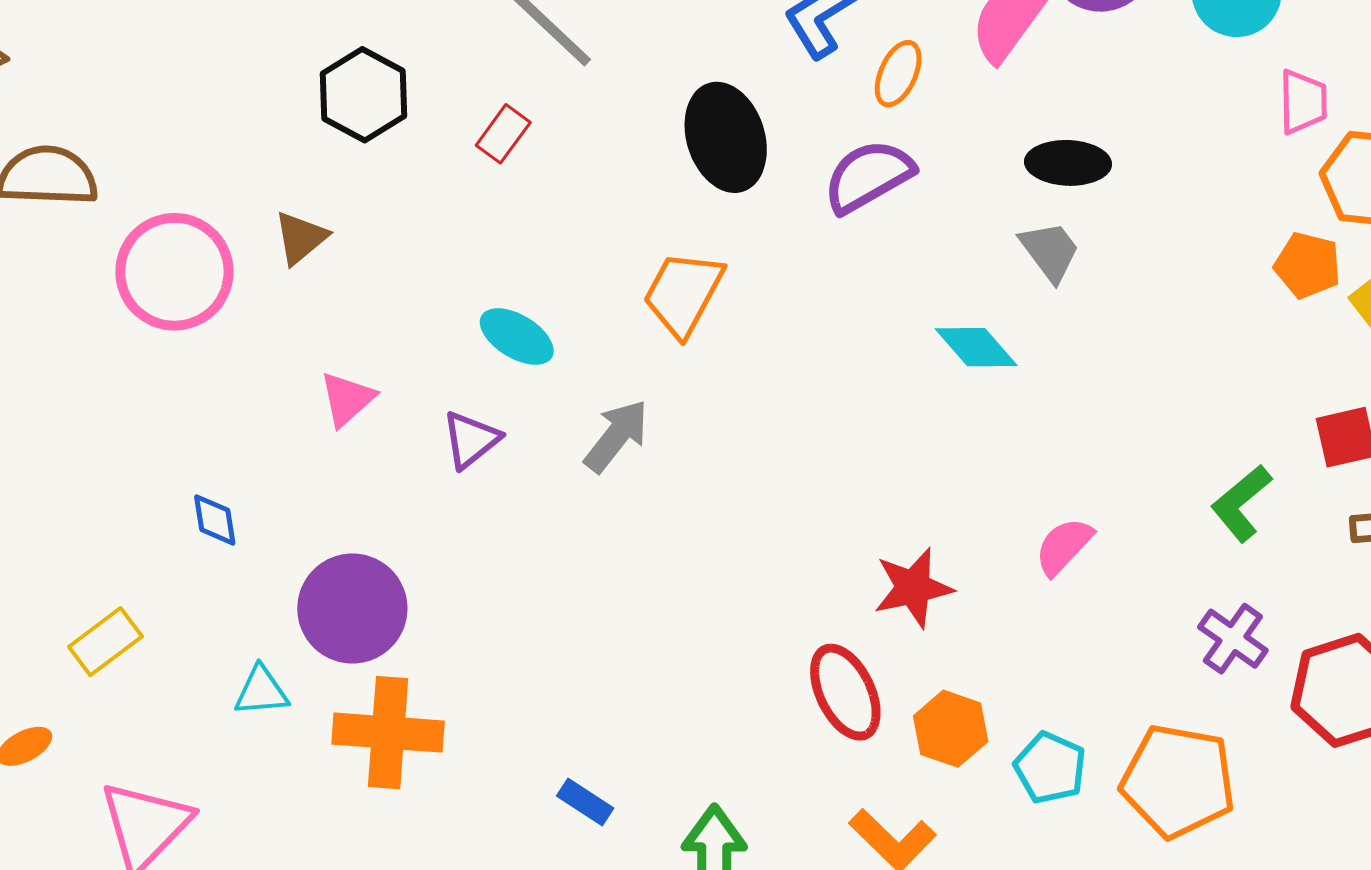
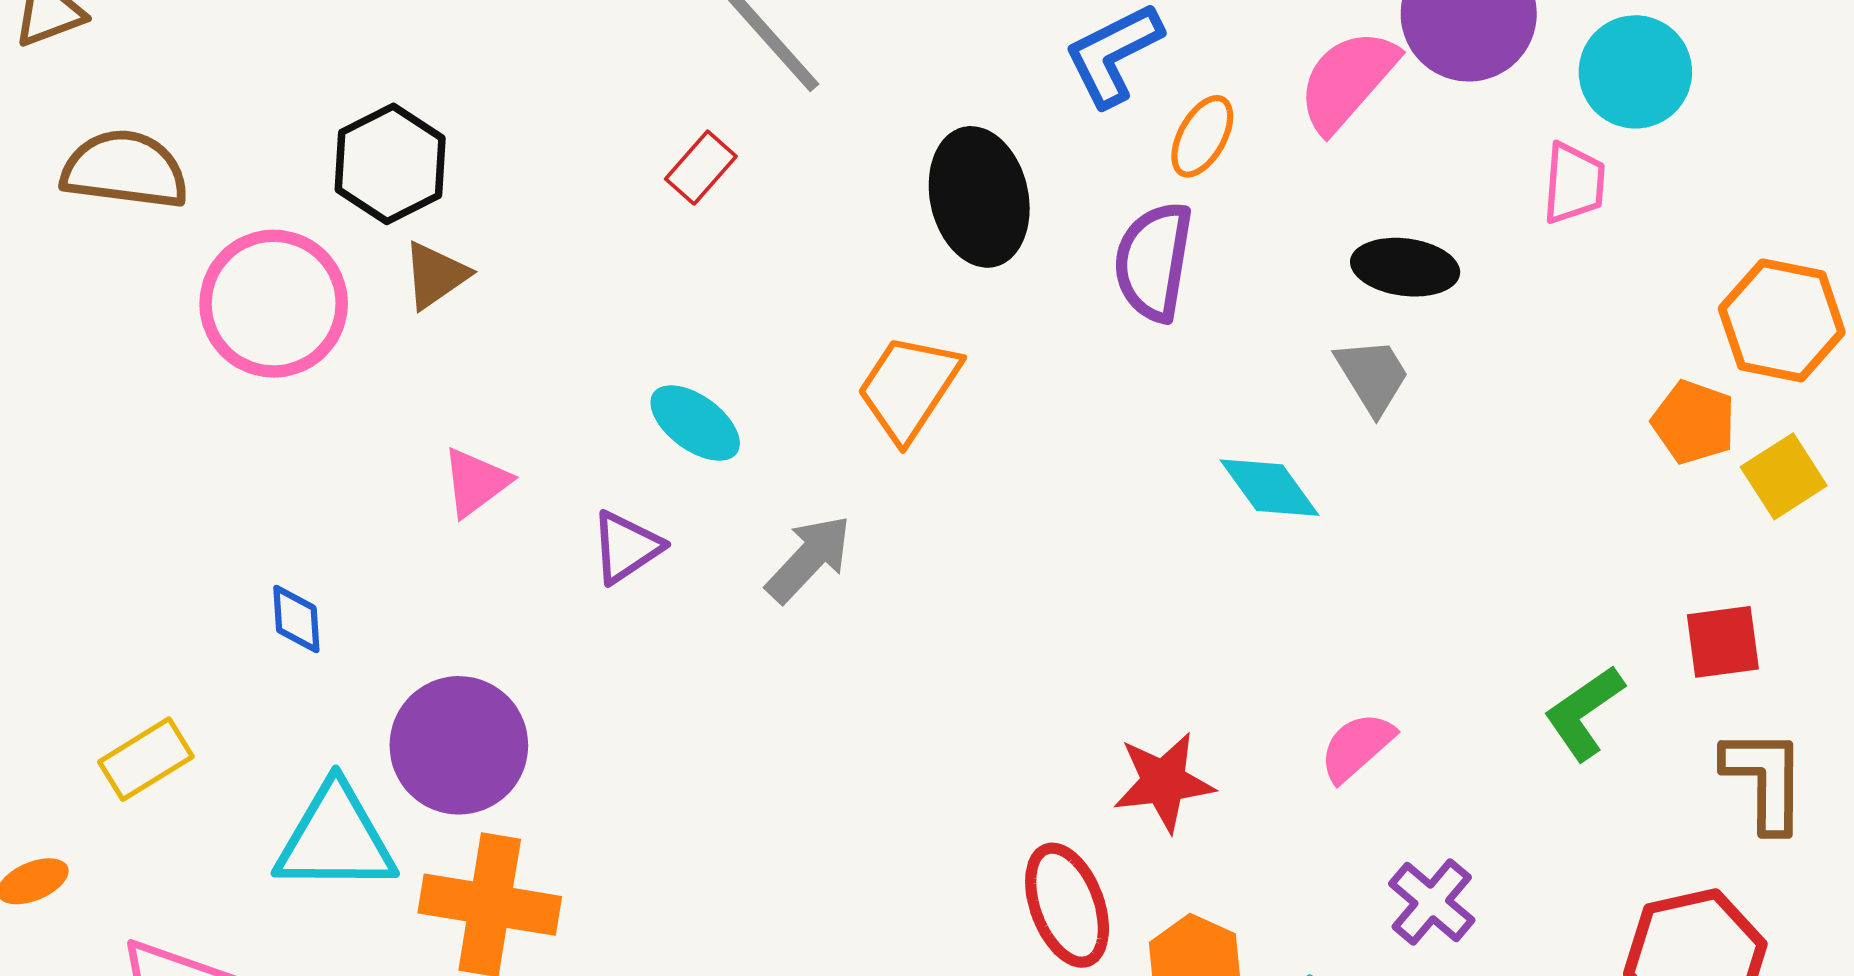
black hexagon: (364, 95) -> (390, 164), moved
pink trapezoid: (1303, 102) -> (1574, 183), moved
purple semicircle: (868, 176) -> (1153, 261), turned -56
purple cross: (1233, 639) -> (1432, 902), moved
cyan triangle: (261, 691) -> (336, 839), size x1.8

